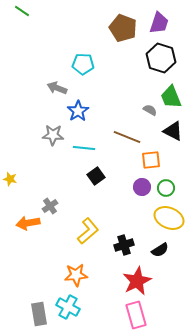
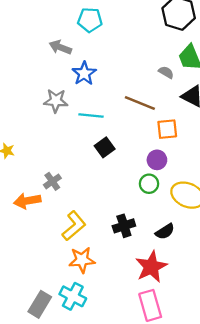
green circle: (166, 188) -> (149, 184), moved
yellow L-shape: (88, 231) -> (74, 226), moved
black cross: (124, 245) -> (124, 226), moved
black semicircle: (160, 250) -> (165, 232), moved
gray rectangle: (39, 314) -> (40, 304), turned 40

